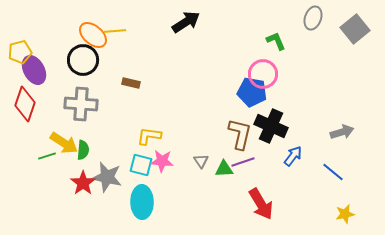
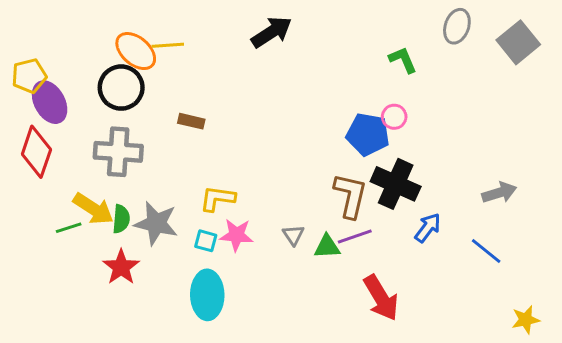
pink circle: (263, 74) -> (394, 117), moved, size x0.6
cyan square: (141, 165) -> (206, 241), size x0.7
gray star: (107, 177) -> (156, 223), moved
yellow star: (345, 214) -> (526, 320), moved

